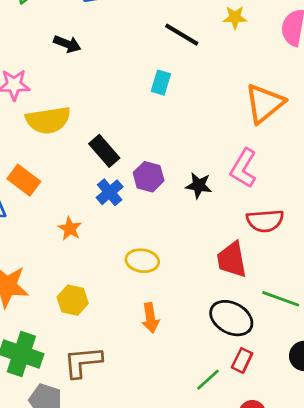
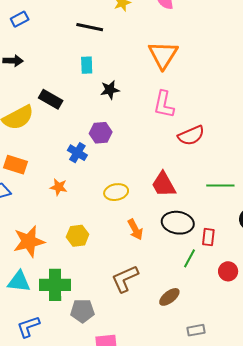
black rectangle: (104, 151) -> (51, 99), moved
black star: (199, 185) -> (110, 90), moved
red trapezoid: (232, 260) -> (164, 184), moved
black ellipse: (231, 318) -> (178, 223), moved
brown L-shape: (83, 362) -> (125, 279), moved

